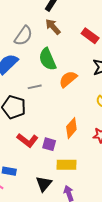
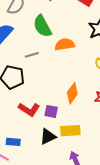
orange semicircle: (68, 79) -> (65, 44), turned 36
black triangle: (44, 184) -> (48, 137), moved, turned 30

